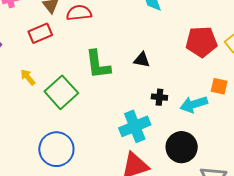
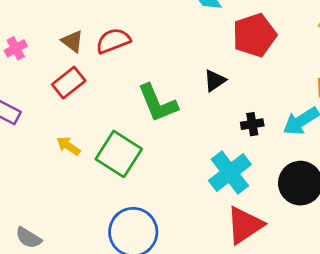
red pentagon: (201, 42) -> (254, 35), moved
black triangle: (142, 60) -> (215, 80), turned -30

